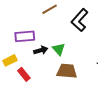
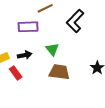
purple rectangle: (25, 36) -> (28, 27), moved
black arrow: (41, 50) -> (25, 55), moved

